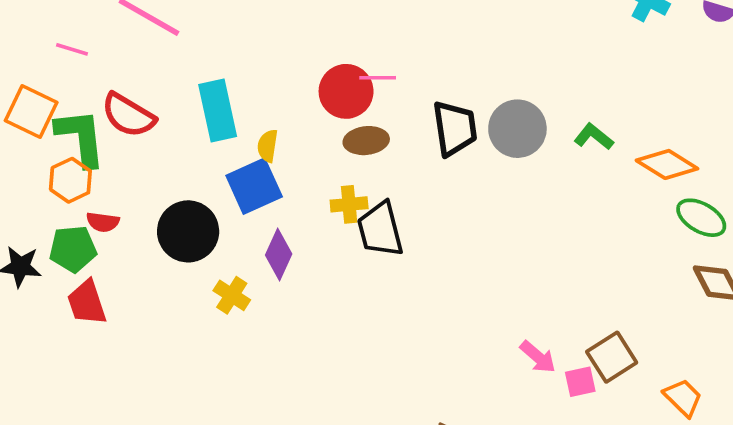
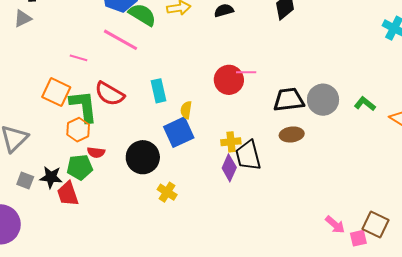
cyan rectangle: (218, 110) -> (159, 91), size x0.7
black trapezoid: (455, 128) -> (289, 100), turned -88
brown ellipse: (366, 141) -> (292, 134), moved
purple diamond: (279, 254) -> (229, 168), moved
red trapezoid: (87, 303) -> (68, 194), moved
brown square: (612, 357) -> (376, 225), turned -32

